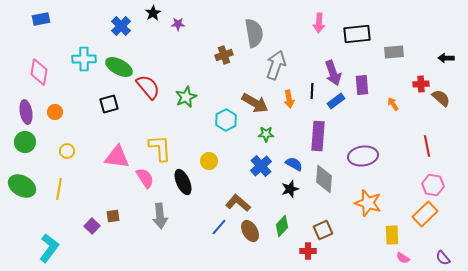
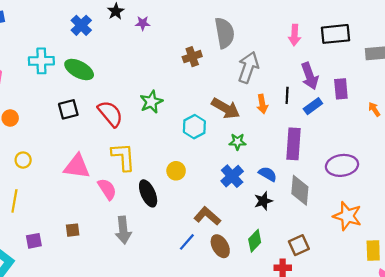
pink arrow: (319, 23) -> (295, 35), moved
red semicircle: (148, 87) -> (110, 114), moved
purple square: (92, 226) -> (34, 241), moved, turned 35

